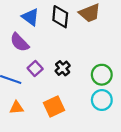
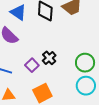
purple square: (35, 68) -> (32, 65), moved

